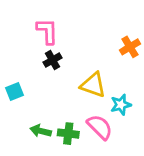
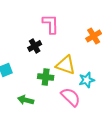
pink L-shape: (47, 31) -> (51, 24), moved
green cross: (68, 134) -> (46, 77), moved

